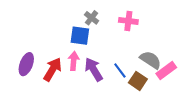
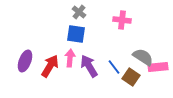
gray cross: (92, 18) -> (79, 12), moved
pink rectangle: (166, 70) -> (158, 67), turned 30

